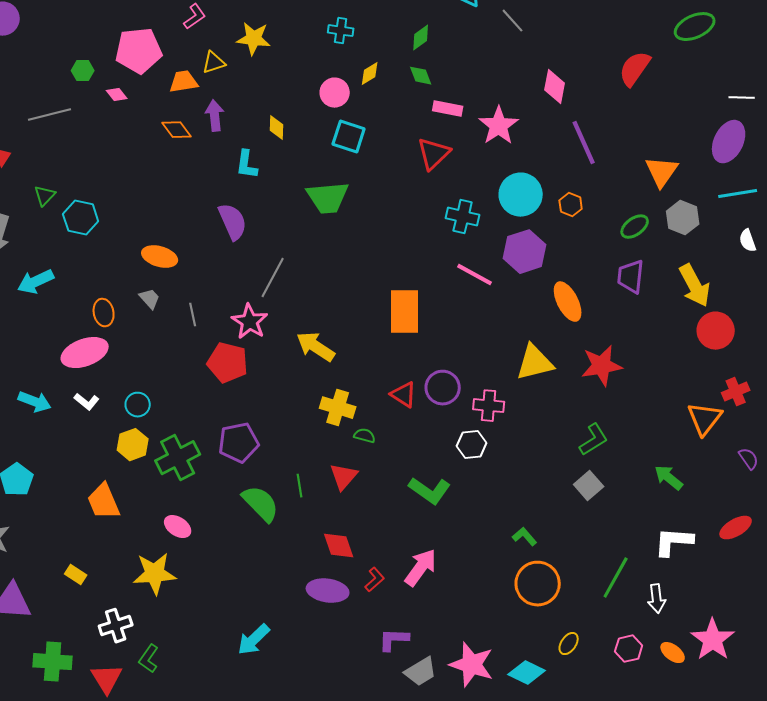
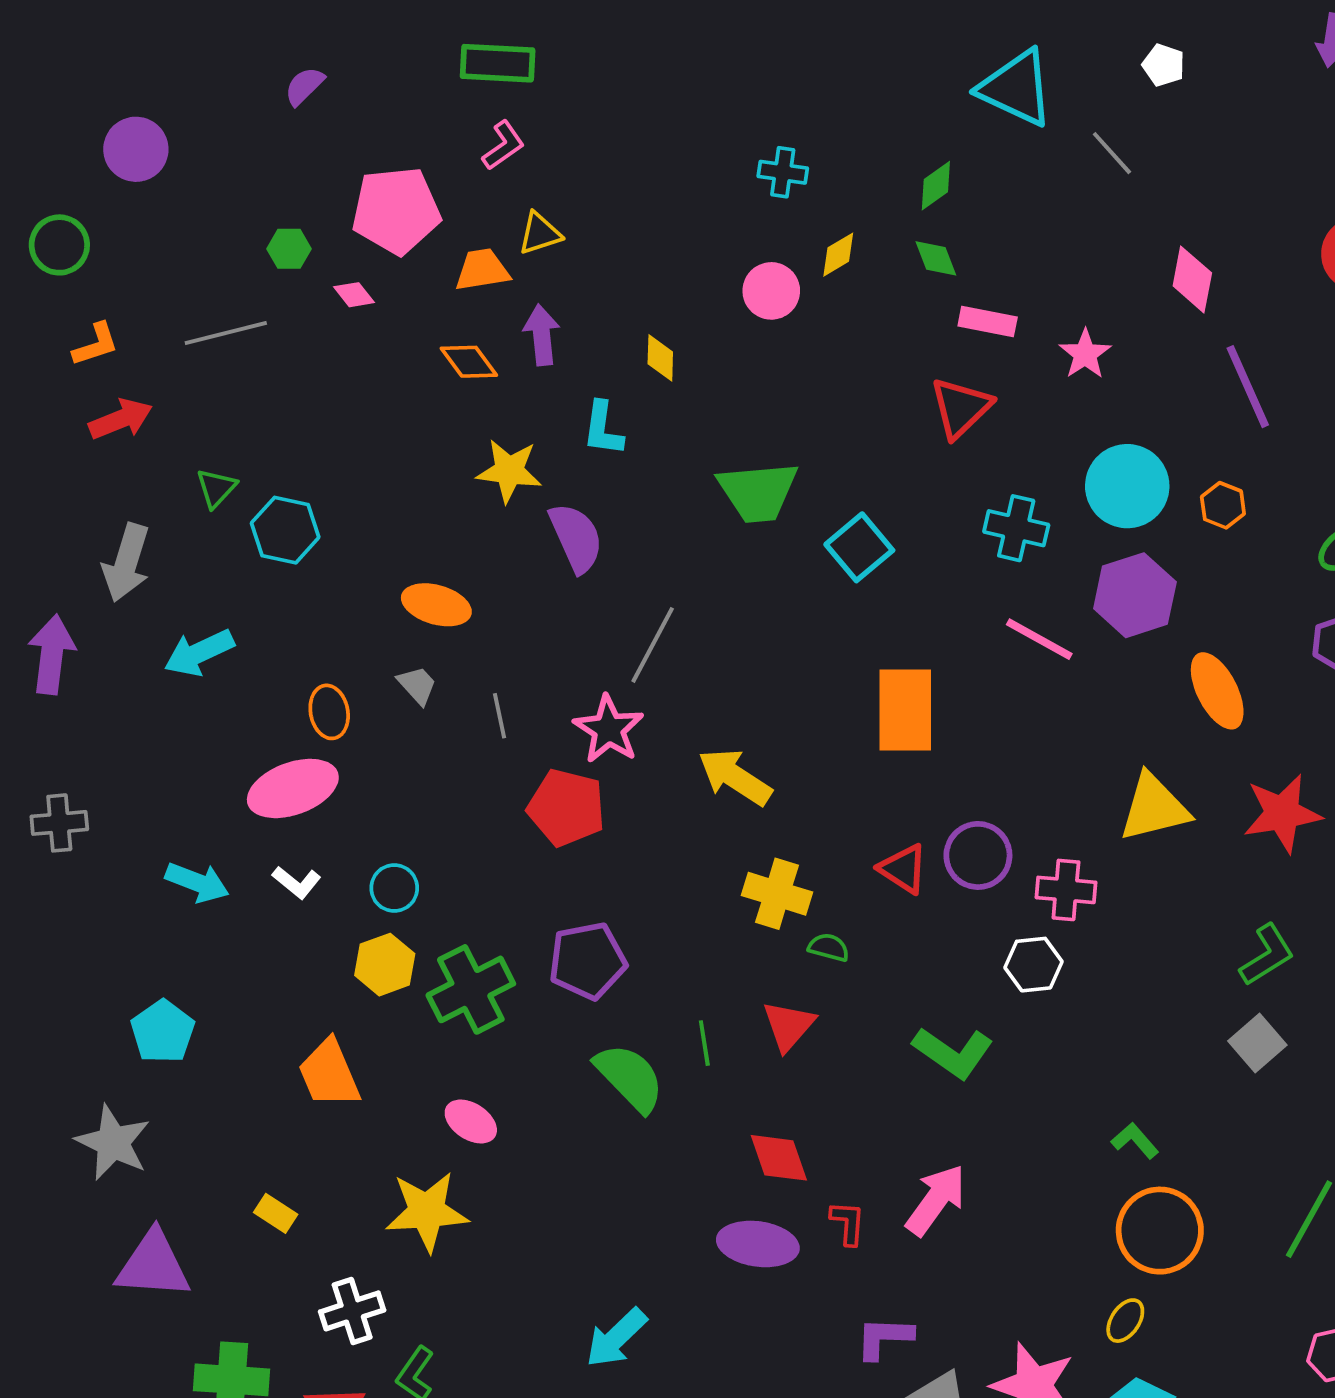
yellow star: (254, 39) -> (509, 471), moved
pink star: (499, 126) -> (1085, 354), size x0.7
cyan square: (349, 137) -> (859, 547), moved, turned 32
red L-shape: (375, 580) -> (848, 1223), turned -45
yellow ellipse: (569, 644) -> (1125, 1321), moved

